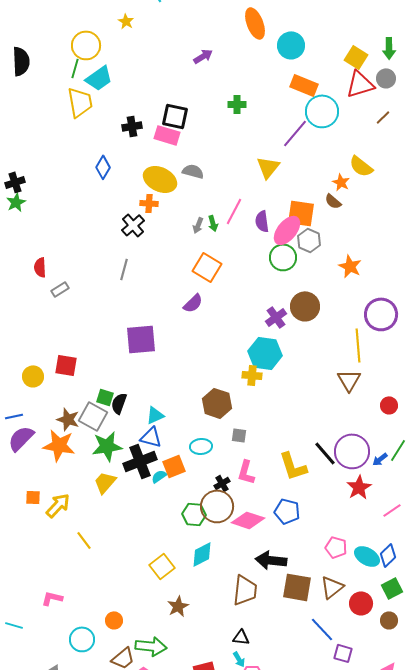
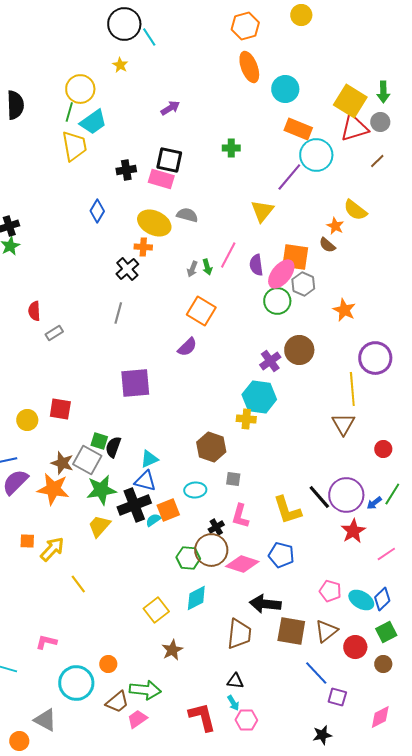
purple arrow: (203, 56) -> (170, 108), moved
yellow square: (356, 57) -> (350, 101), size x1.4
cyan circle: (82, 639) -> (76, 683), size x1.4

